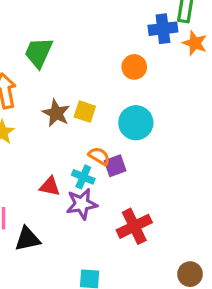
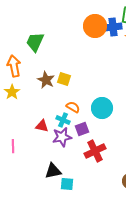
orange circle: (134, 67) -> (95, 26), moved, size x1.5
cyan circle: (136, 123) -> (102, 108), moved
purple square: (115, 166) -> (82, 129), moved
black triangle: (27, 239) -> (53, 171), moved

